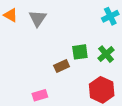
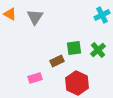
red hexagon: (102, 90) -> (77, 83), moved
pink rectangle: (40, 95) -> (35, 78), moved

